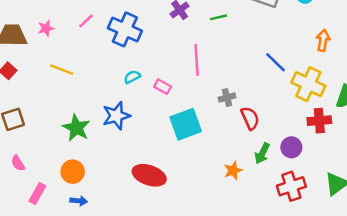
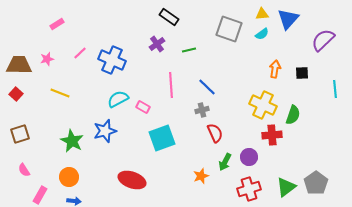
blue line: (276, 62) -> (207, 87), moved
cyan semicircle: (132, 77) -> (118, 99), size x1.5
gray cross: (227, 97) -> (202, 110), moved

